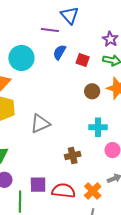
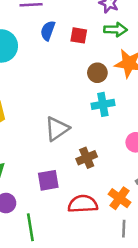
gray triangle: (40, 124) -> (57, 129), moved
cyan cross: (98, 127) -> (103, 104), moved
purple square: (38, 185) -> (48, 180), moved

